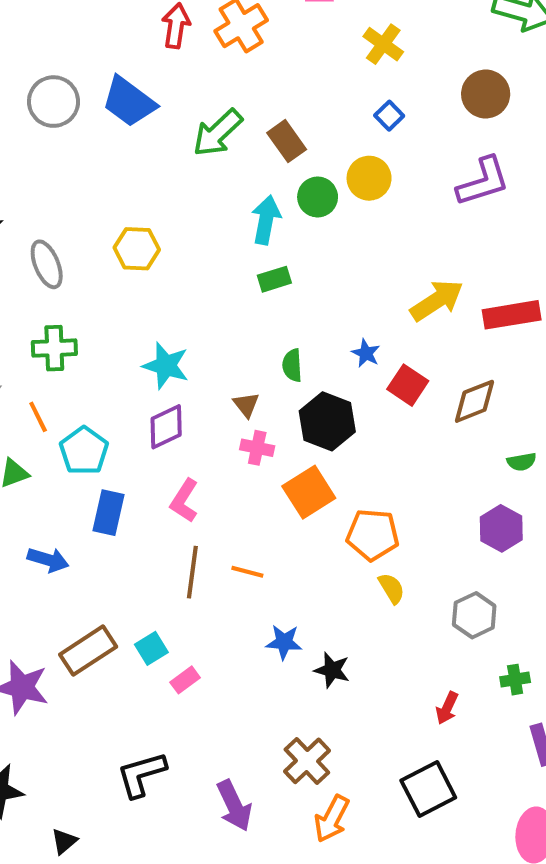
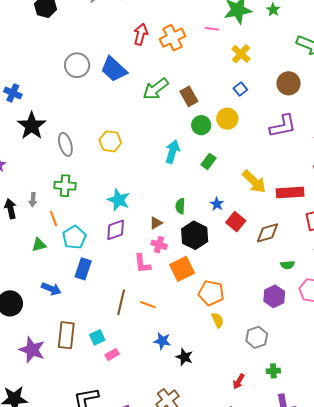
cyan arrow: (266, 220) -> (172, 152), moved
green rectangle: (274, 279) -> (208, 161), moved, turned -42
yellow arrow: (437, 300) -> (254, 182), turned 72
brown triangle: (246, 405) -> (156, 223), turned 32
pink L-shape: (184, 501) -> (142, 264), moved, turned -45
brown rectangle: (88, 651) -> (66, 335), turned -56

